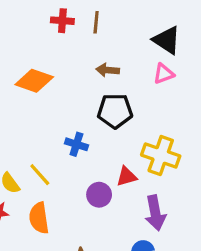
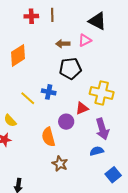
pink triangle: (164, 74) -> (85, 40), moved
orange diamond: (34, 81) -> (18, 55), turned -45
yellow line: (40, 175) -> (28, 98), moved
orange semicircle: (39, 218) -> (48, 137), moved

